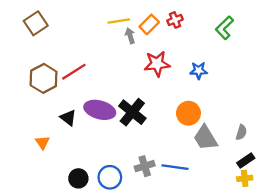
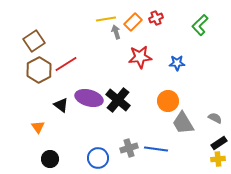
brown square: (36, 23) -> (34, 41), moved
gray semicircle: (241, 132) -> (215, 118), turned -80
black circle: (78, 178) -> (50, 159), moved

